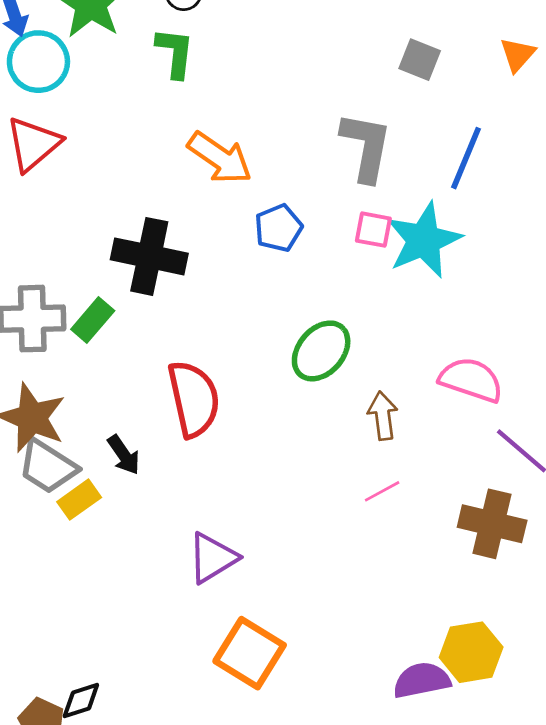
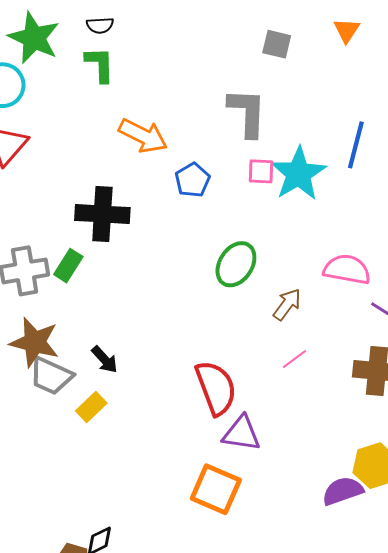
blue line: (466, 158) -> (356, 145), moved
red semicircle: (194, 399) -> (216, 388), moved
brown arrow: (383, 416) -> (287, 304), turned 52
yellow rectangle: (79, 500) -> (91, 407), moved
purple triangle: (213, 558) -> (241, 434), moved, turned 48

